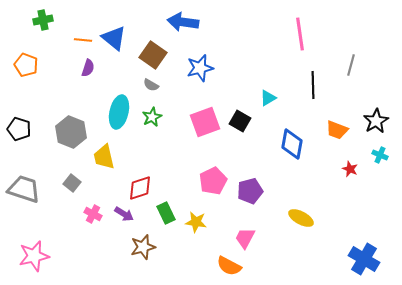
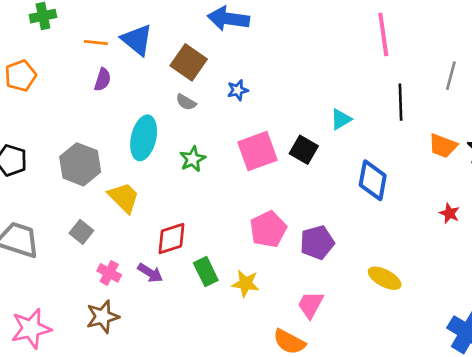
orange pentagon: (26, 65) -> (20, 76), turned 30
blue star: (200, 68) -> (238, 90), moved, size x0.6
green star: (152, 117) -> (193, 159), moved
orange trapezoid: (337, 130) -> (443, 146), moved
yellow trapezoid: (104, 157) -> (124, 197), turned 148
brown star: (143, 247) -> (103, 317), moved

